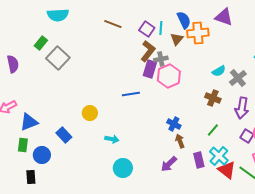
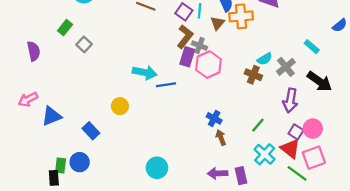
gray square: (58, 58) -> (84, 44), size x0.6
gray cross: (161, 59) -> (200, 46), turned 32
brown cross: (213, 98) -> (253, 75), moved
cyan arrow: (112, 139) -> (145, 72), moved, size x1.5
green rectangle: (23, 145) -> (61, 165), moved
blue circle: (42, 155) -> (80, 162), moved
purple rectangle: (199, 160) -> (241, 176), moved
purple arrow: (169, 164) -> (217, 173), moved, turned 42
red triangle: (227, 170) -> (290, 149), moved

